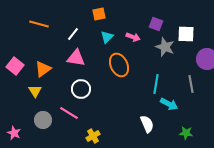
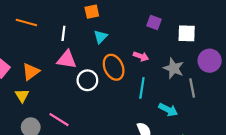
white line: (73, 34) -> (63, 33), turned -32
pink arrow: (133, 37) -> (141, 56), moved
gray star: (165, 47) -> (174, 68), moved
cyan line: (156, 84) -> (142, 88), moved
white circle: (81, 89) -> (87, 80), moved

